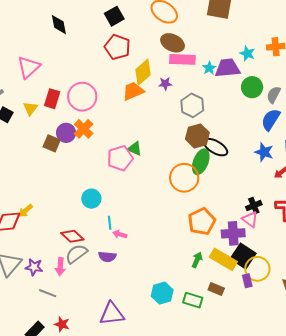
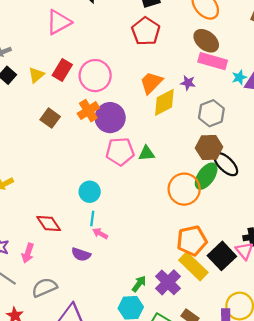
pink triangle: (29, 67) -> (59, 22), moved
yellow diamond: (143, 72) -> (164, 102), moved
orange trapezoid: (133, 91) -> (151, 83), turned -35
purple circle: (66, 133) -> (110, 118), moved, size x1.4
green triangle: (135, 149) -> (147, 153), moved, turned -42
cyan circle: (91, 199) -> (90, 192), moved
purple cross: (233, 233) -> (168, 282), moved, turned 35
gray semicircle: (76, 254) -> (44, 287), moved
black square: (243, 256) -> (222, 256), moved
yellow rectangle: (223, 259) -> (193, 266), moved
green arrow: (197, 260) -> (139, 284), moved

